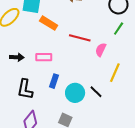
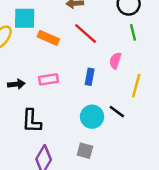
green line: (119, 29) -> (133, 32), turned -40
red line: (80, 38) -> (86, 33), moved, turned 35
blue rectangle: (54, 81) -> (90, 77), moved

